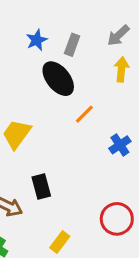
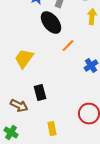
yellow rectangle: (60, 242) -> (52, 129), turned -48

